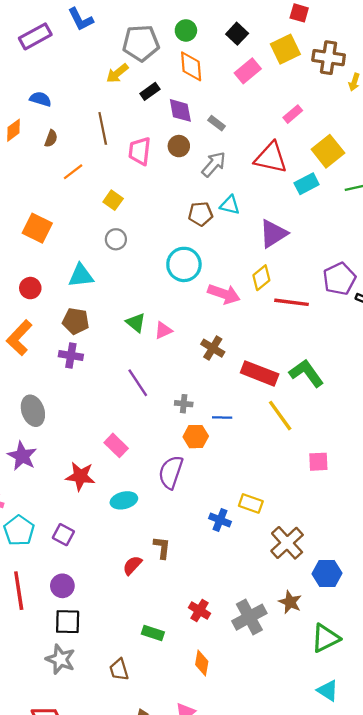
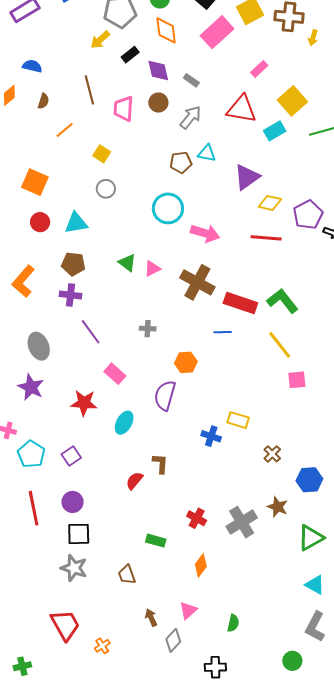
pink rectangle: (248, 71) -> (217, 32), size x1.4
yellow diamond: (261, 278) -> (270, 203), moved, turned 55
red circle: (30, 288) -> (40, 222), moved
brown cross: (213, 348) -> (197, 282), size x1.6
purple line: (138, 383) -> (91, 332), moved
gray cross: (184, 404) -> (148, 329), moved
yellow line: (280, 416) -> (280, 345), moved
blue line: (222, 418) -> (223, 332), moved
cyan ellipse: (124, 500) -> (124, 423), turned -45
purple square: (63, 535) -> (71, 456), turned 30
brown cross: (287, 543) -> (272, 454), size x0.6
orange diamond: (202, 663) -> (201, 565), turned 30

